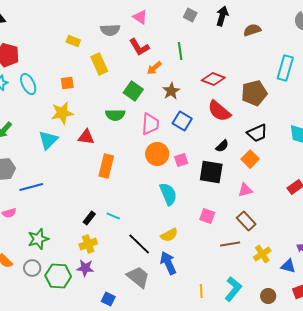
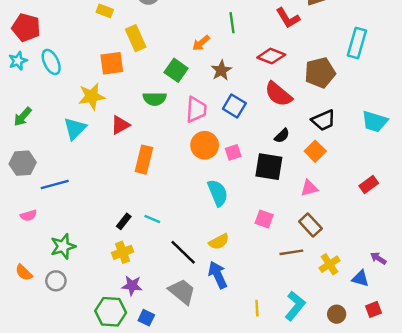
red L-shape: (139, 47) -> (288, 18), moved
orange square: (67, 83) -> (112, 63), moved, size x1.5
red triangle: (86, 137) -> (120, 125), turned -36
purple star: (85, 268) -> (132, 286), moved
green hexagon: (58, 276) -> (111, 312), moved

